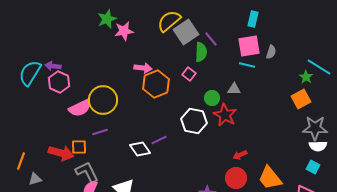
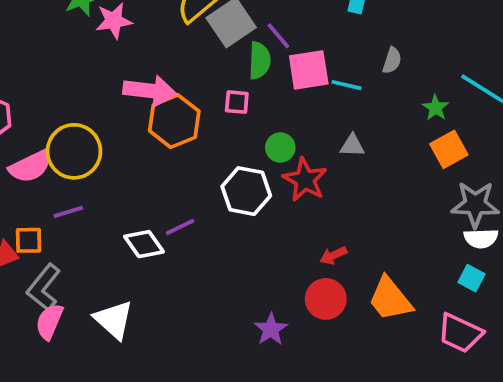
pink square: (249, 46) -> (309, 70), moved
pink arrow: (143, 68) -> (150, 91), size x1.5
pink square: (189, 74) -> (237, 102), turned -32
green star: (306, 77) -> (436, 108), moved
gray triangle: (234, 89) -> (352, 146), moved
gray L-shape: (87, 172) -> (44, 288), turned -115

